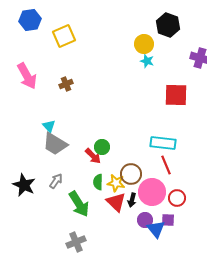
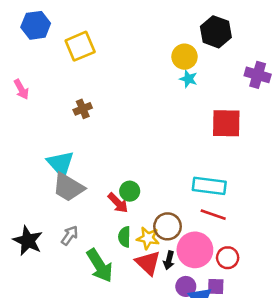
pink arrow: (27, 76) -> (21, 89), moved, size x0.6
cyan triangle: (49, 126) -> (60, 164), size x1.6
red line: (166, 165) -> (213, 215), turned -48

